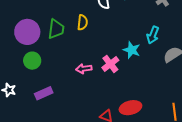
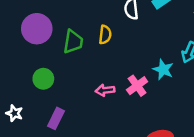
purple circle: (27, 32) -> (37, 29), moved
purple rectangle: (44, 93) -> (56, 118), turned -42

